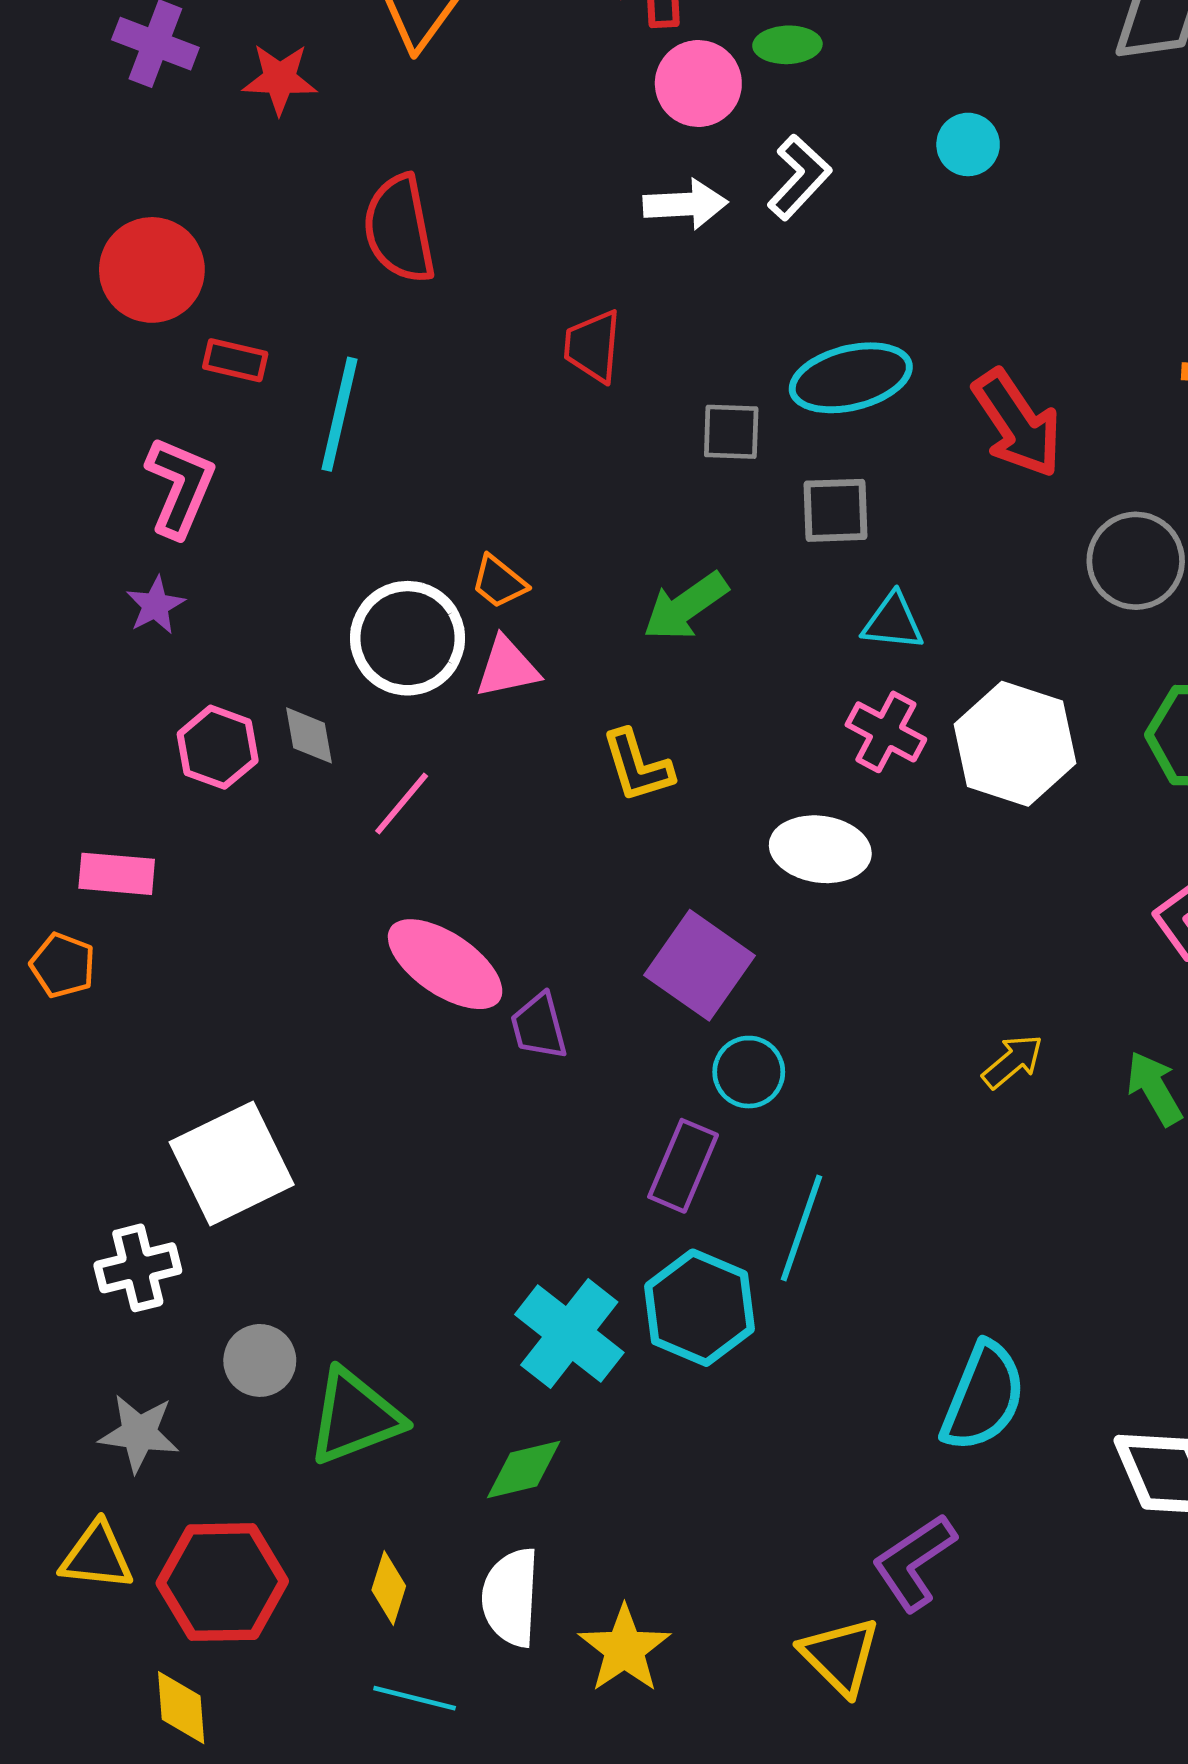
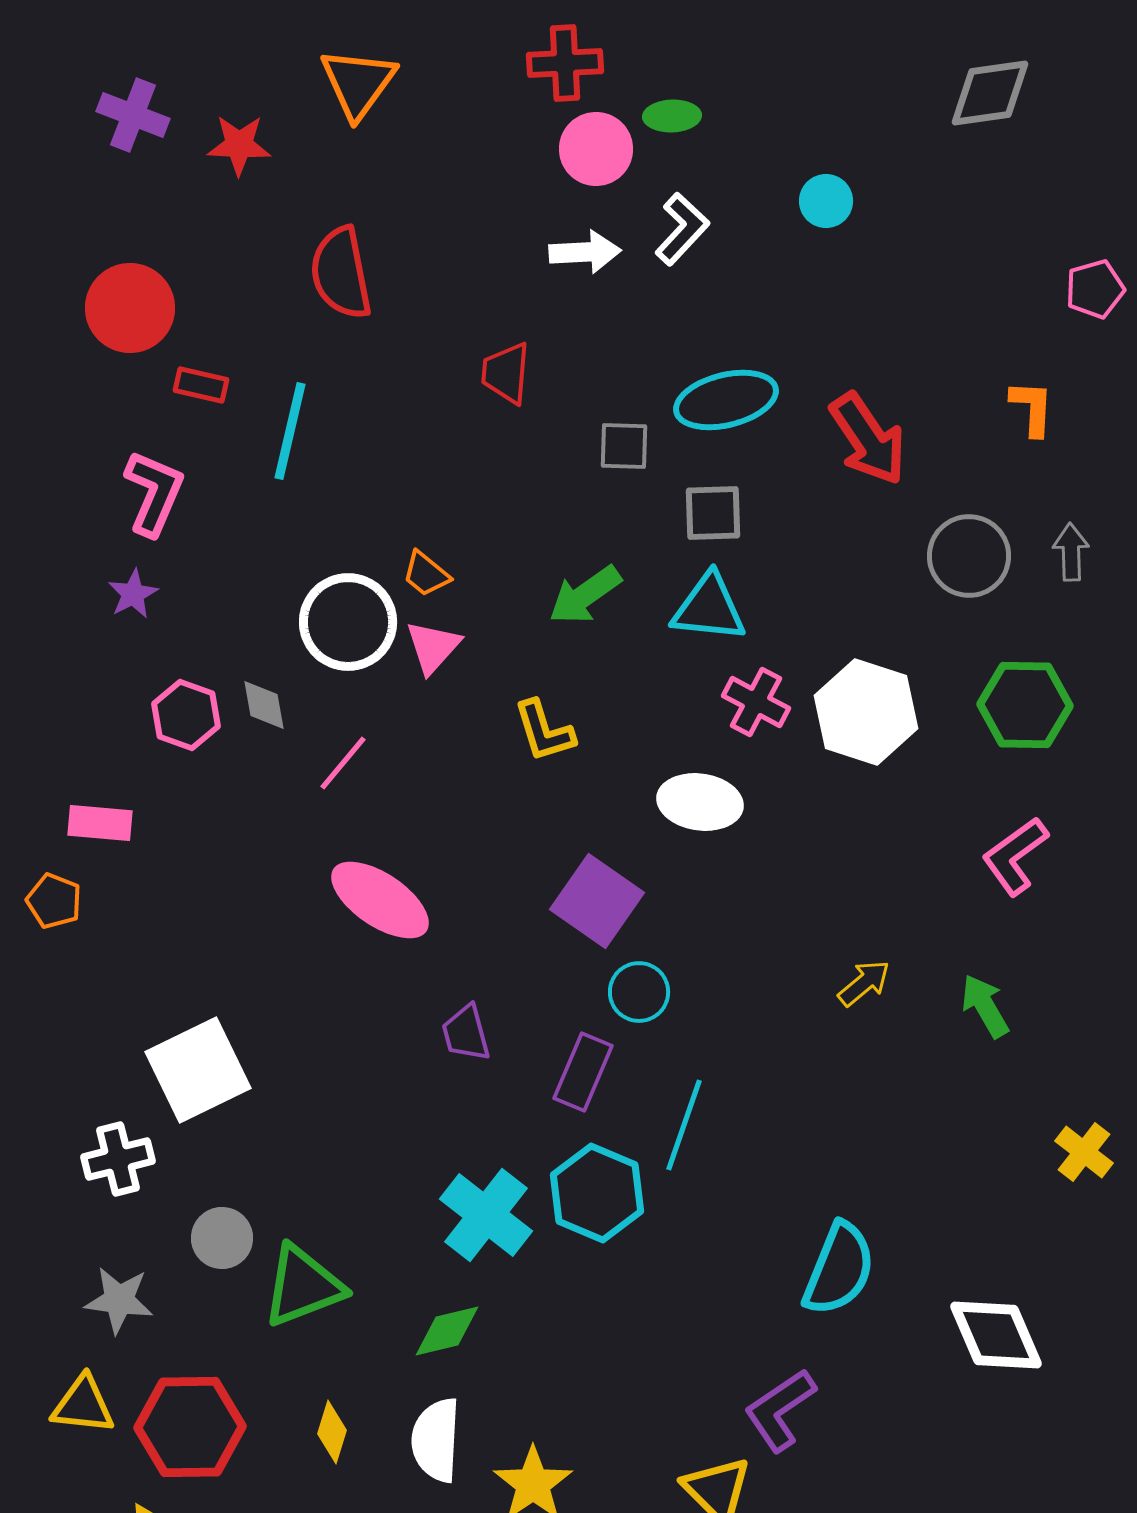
cyan triangle: (893, 622) -> (709, 608), moved, size x1.4
pink triangle: (507, 667) -> (433, 647), turned -36
purple trapezoid: (539, 1026) -> (466, 1033), moved

